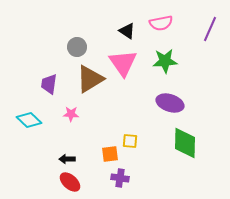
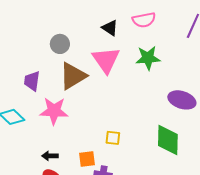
purple ellipse: (170, 103) -> (182, 100), moved
pink star: (71, 114) -> (54, 111), size x1.8
orange square: (110, 154) -> (87, 159), moved

